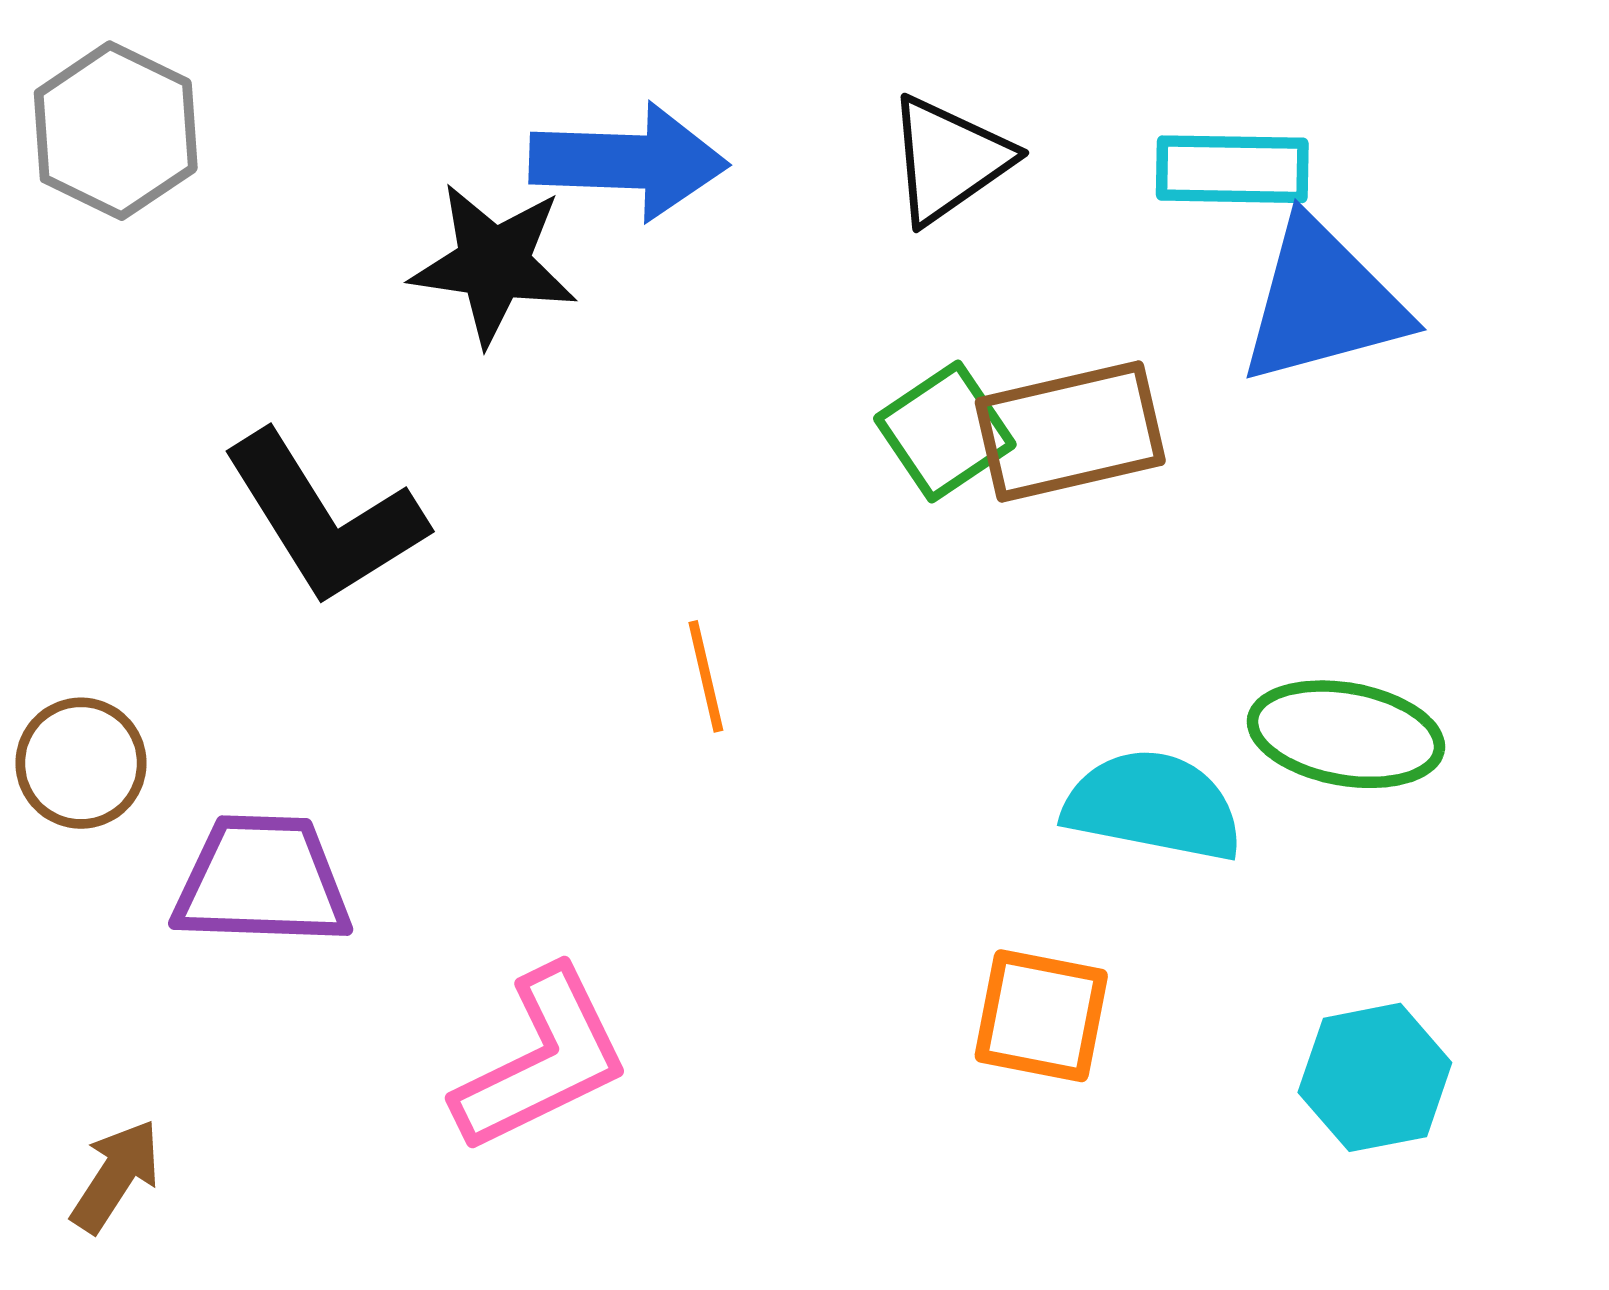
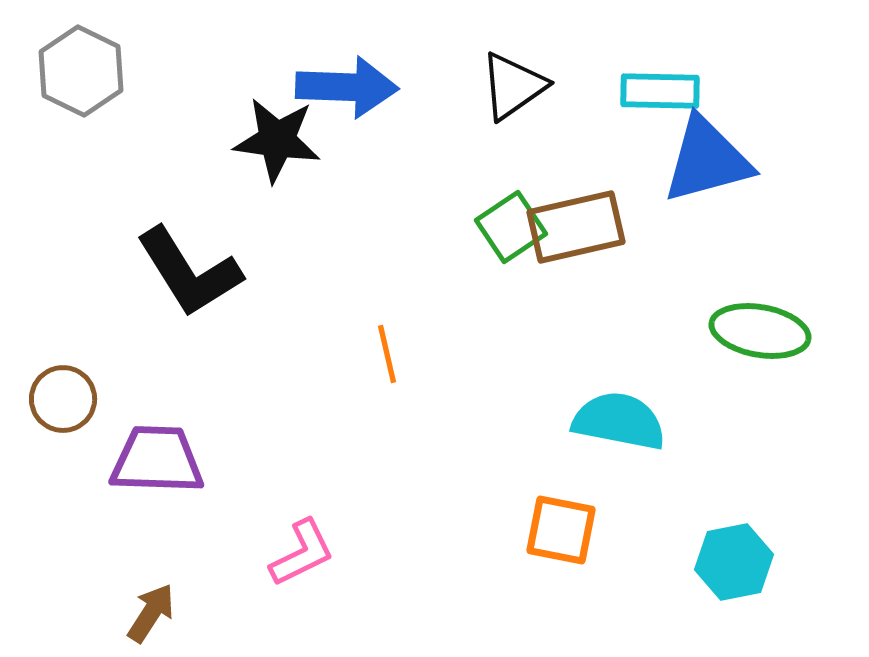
green ellipse: (1346, 734) -> (760, 331), moved
pink L-shape: (542, 1060) -> (302, 553), size x0.7
brown arrow: (116, 1176) -> (151, 613), moved

